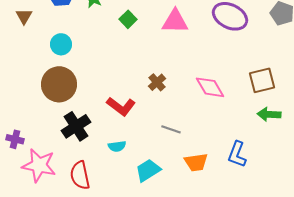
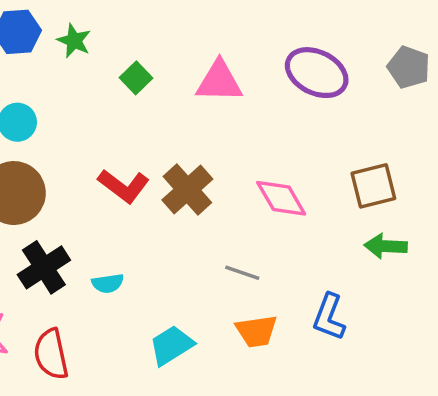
brown cross: (157, 82) -> (187, 189), size x1.6
red L-shape: (121, 106) -> (124, 186), moved
gray line: (171, 129) -> (242, 273), moved
cyan semicircle: (117, 146) -> (108, 283), moved

